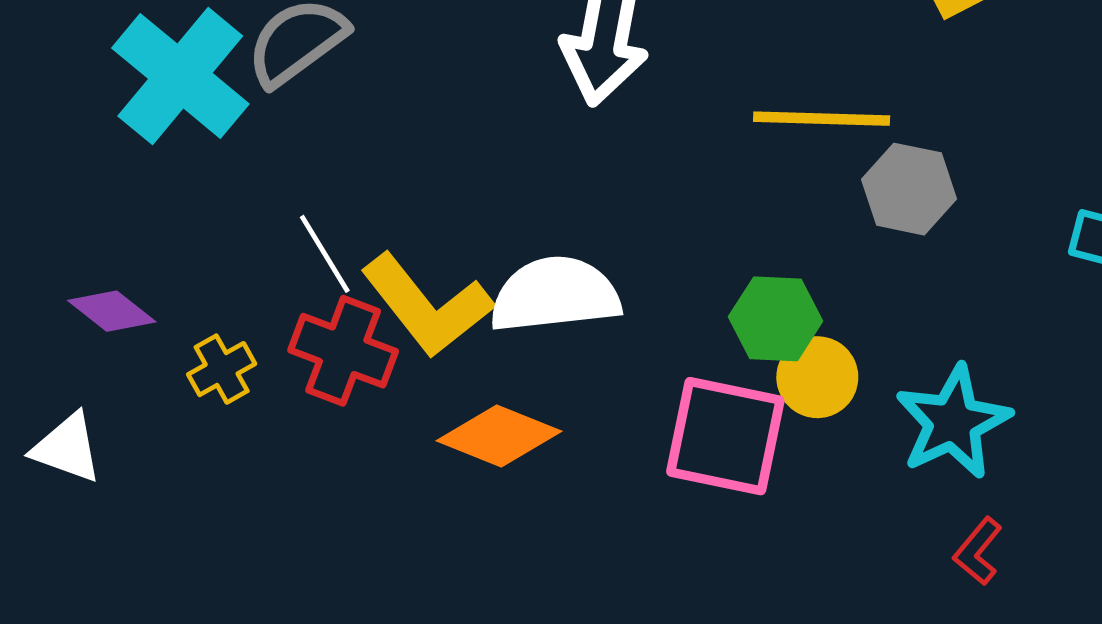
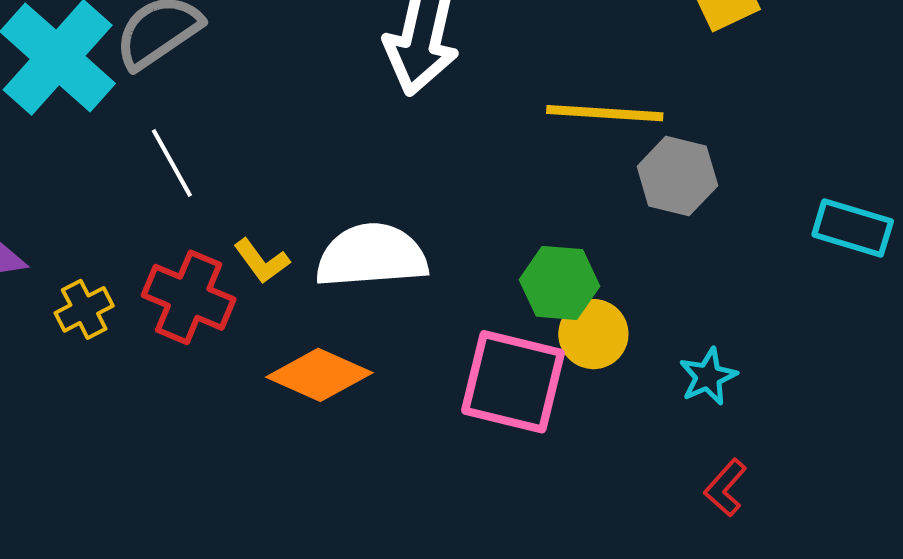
white line: (325, 254) -> (172, 163), moved
yellow L-shape: (427, 305) -> (262, 261), size x0.5
cyan star: (953, 422) -> (708, 377), size x0.6

